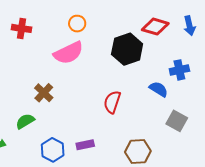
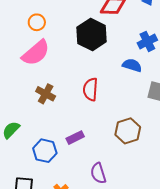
brown cross: (44, 93) -> (46, 94), moved

